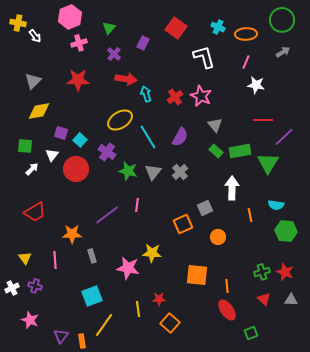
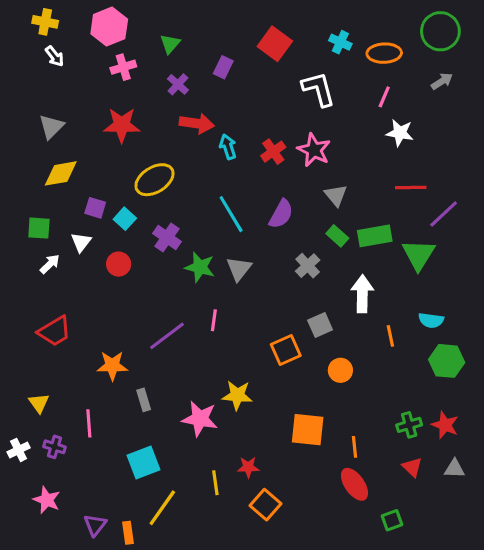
yellow cross: (18, 23) -> (45, 22), moved
yellow ellipse: (120, 120) -> (155, 180), moved
red circle: (76, 169) -> (119, 264), size x0.6
gray cross: (180, 172) -> (308, 266), moved
pink line: (55, 260) -> (89, 423), moved

